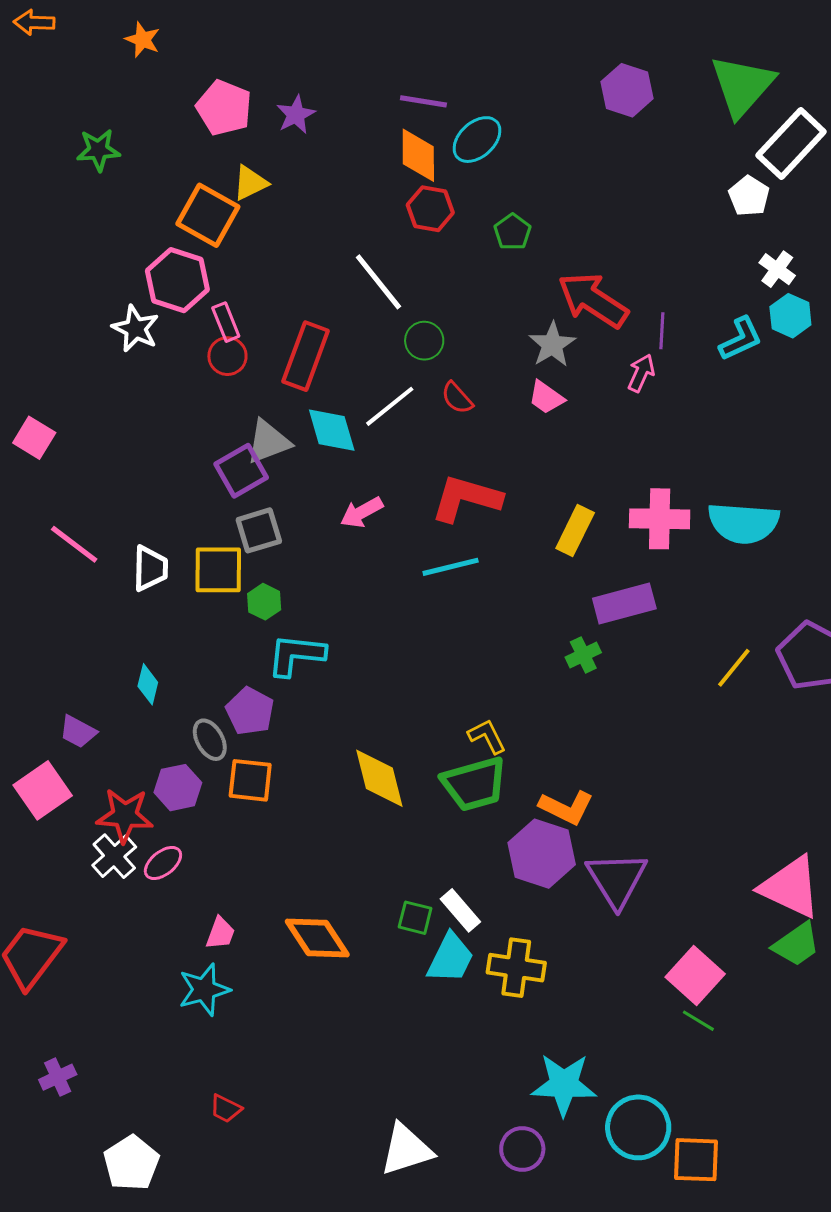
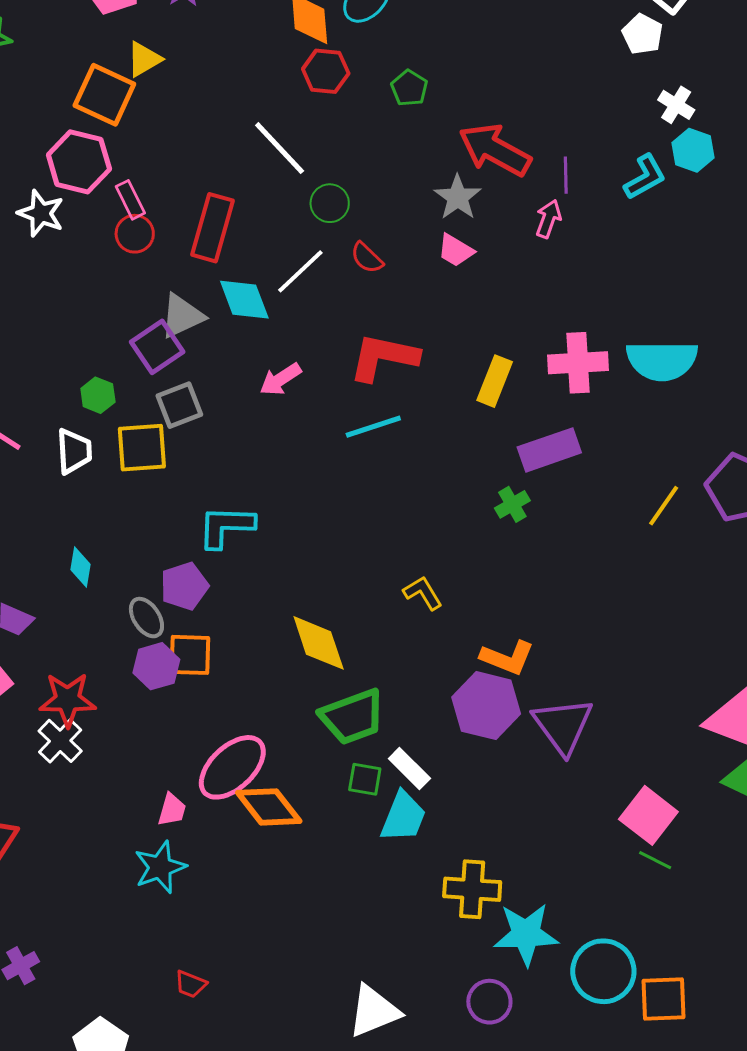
green hexagon: (264, 602) -> (98, 395), moved
purple pentagon: (250, 711) -> (184, 586), turned 30
green trapezoid: (474, 784) -> (352, 717), moved
purple hexagon: (178, 788) -> (156, 666), moved
pink ellipse: (163, 863) -> (232, 767), moved, size x1.8
yellow cross: (516, 968) -> (472, 889), moved

